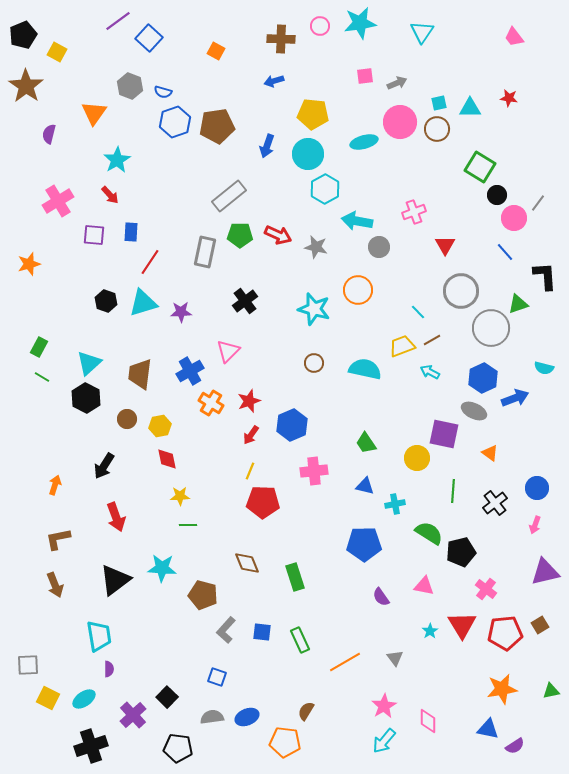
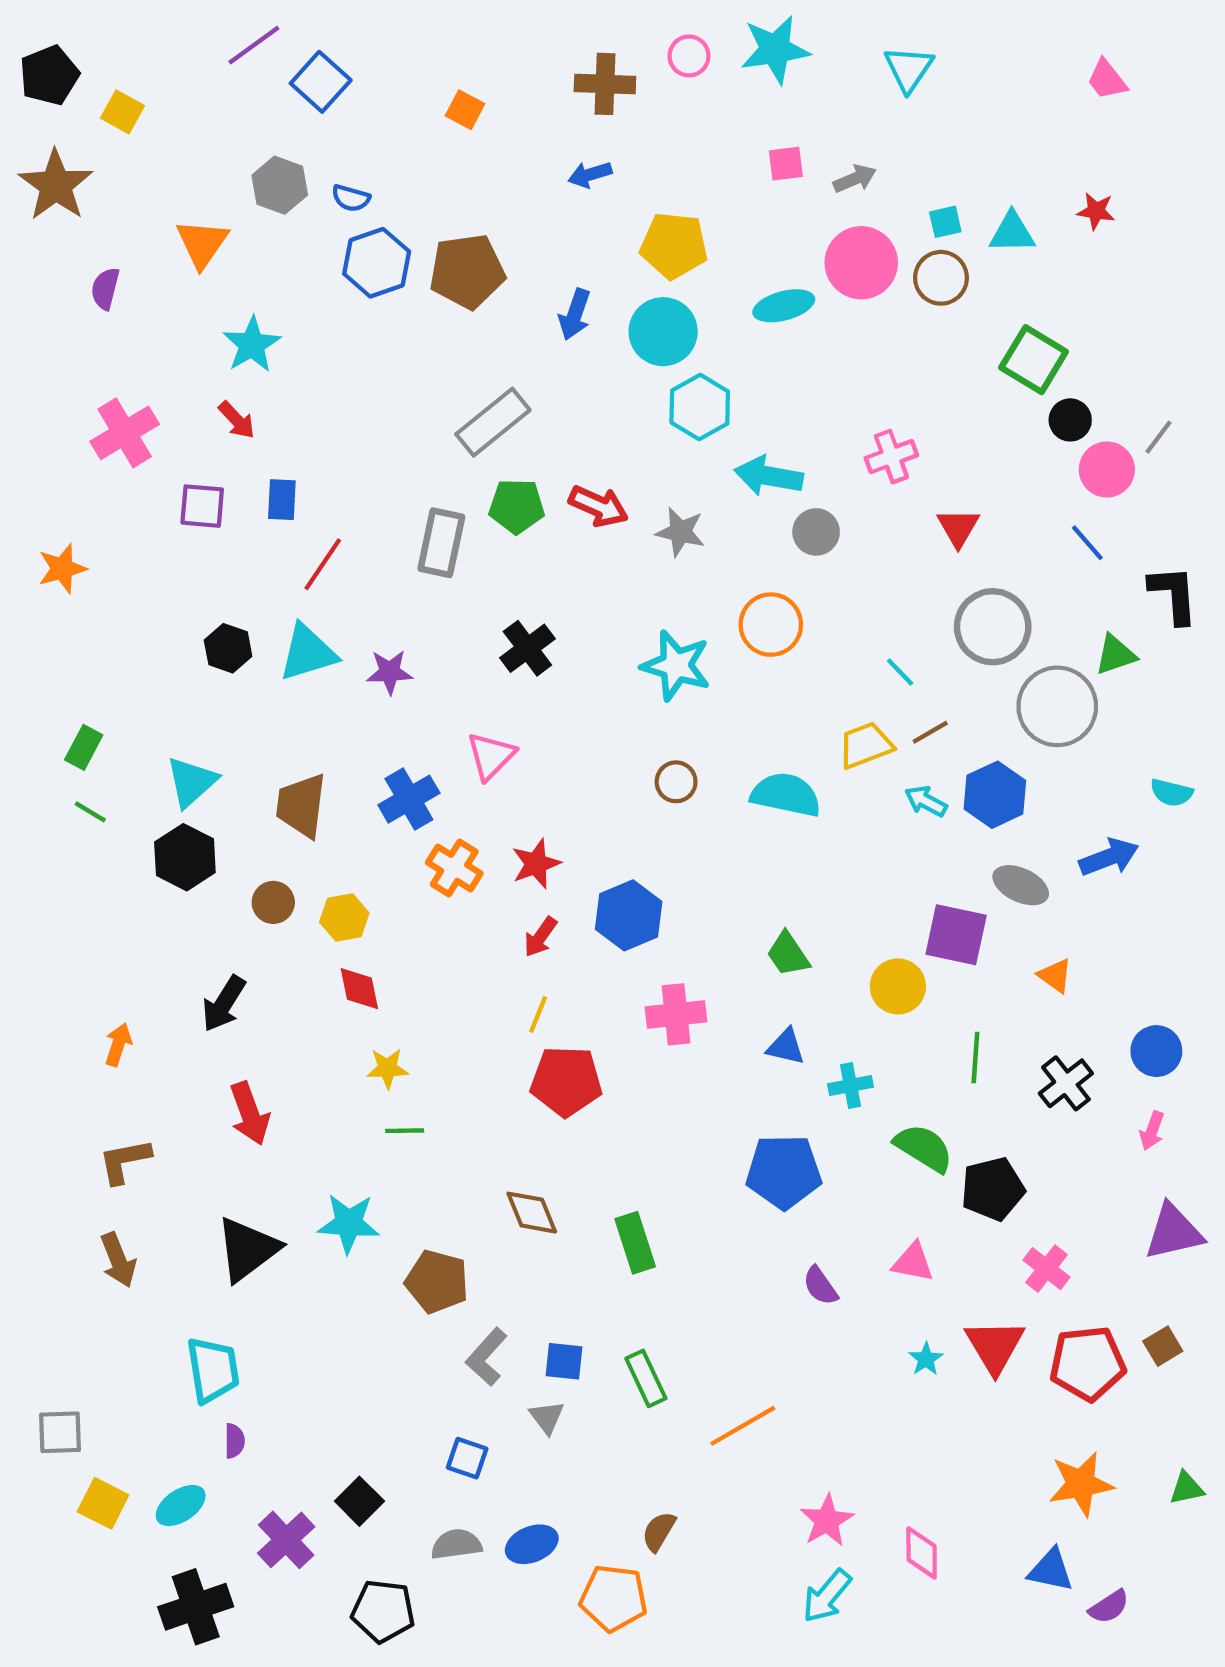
blue hexagon: (483, 378) -> (995, 795), moved
gray triangle: (395, 658) -> (547, 1417), moved

